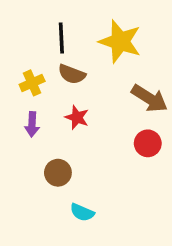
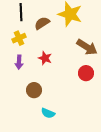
black line: (61, 38) -> (21, 12), moved
brown semicircle: (72, 74) -> (42, 23), moved, turned 126

